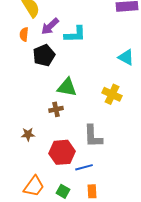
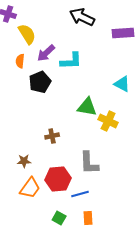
green triangle: (67, 87) -> (87, 107), moved
orange trapezoid: (34, 186) -> (30, 188), moved

